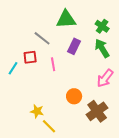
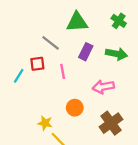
green cross: (102, 26) -> (119, 21), moved
green arrow: (102, 48) -> (116, 54), turned 132
pink arrow: (105, 78) -> (103, 87), moved, turned 42
orange circle: (74, 96) -> (75, 108), moved

